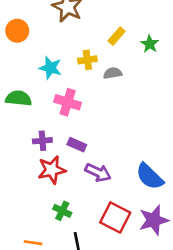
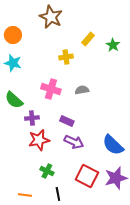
cyan star: (50, 68) -> (13, 63), moved
gray semicircle: (113, 73) -> (82, 90), moved
green semicircle: (19, 98) -> (14, 100), moved, turned -144
purple rectangle: (77, 145) -> (67, 121), moved

